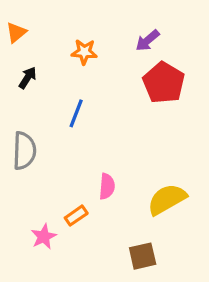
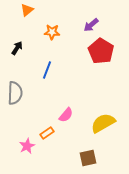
orange triangle: (16, 32) -> (27, 10), moved
pink semicircle: (107, 186) -> (66, 115), turned 35

